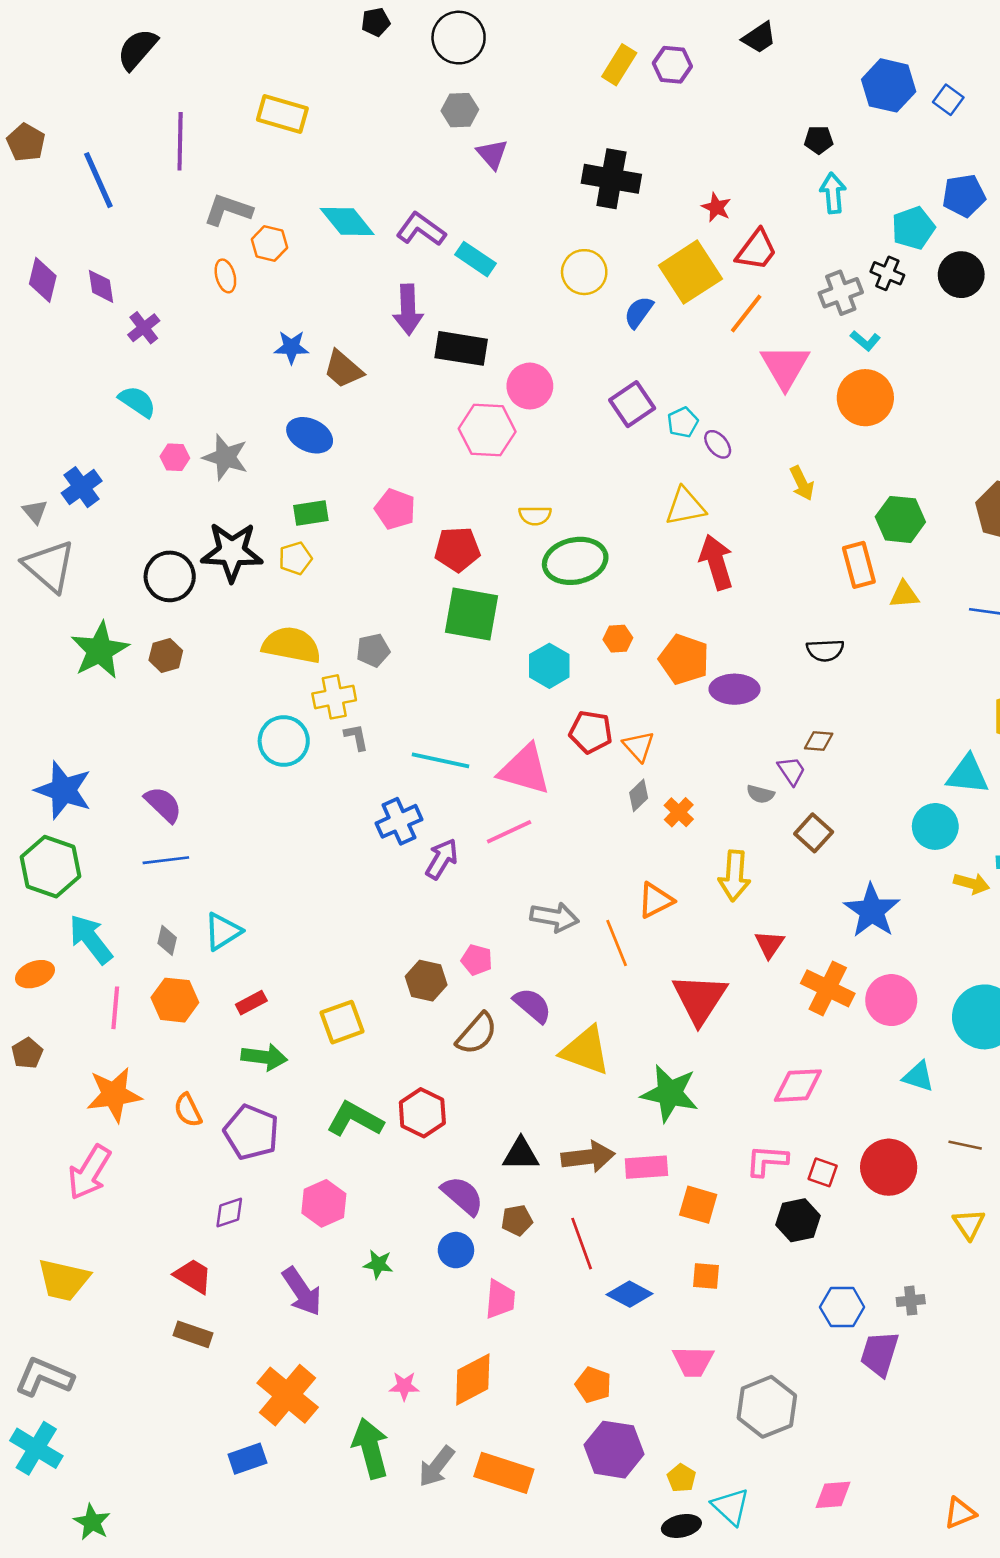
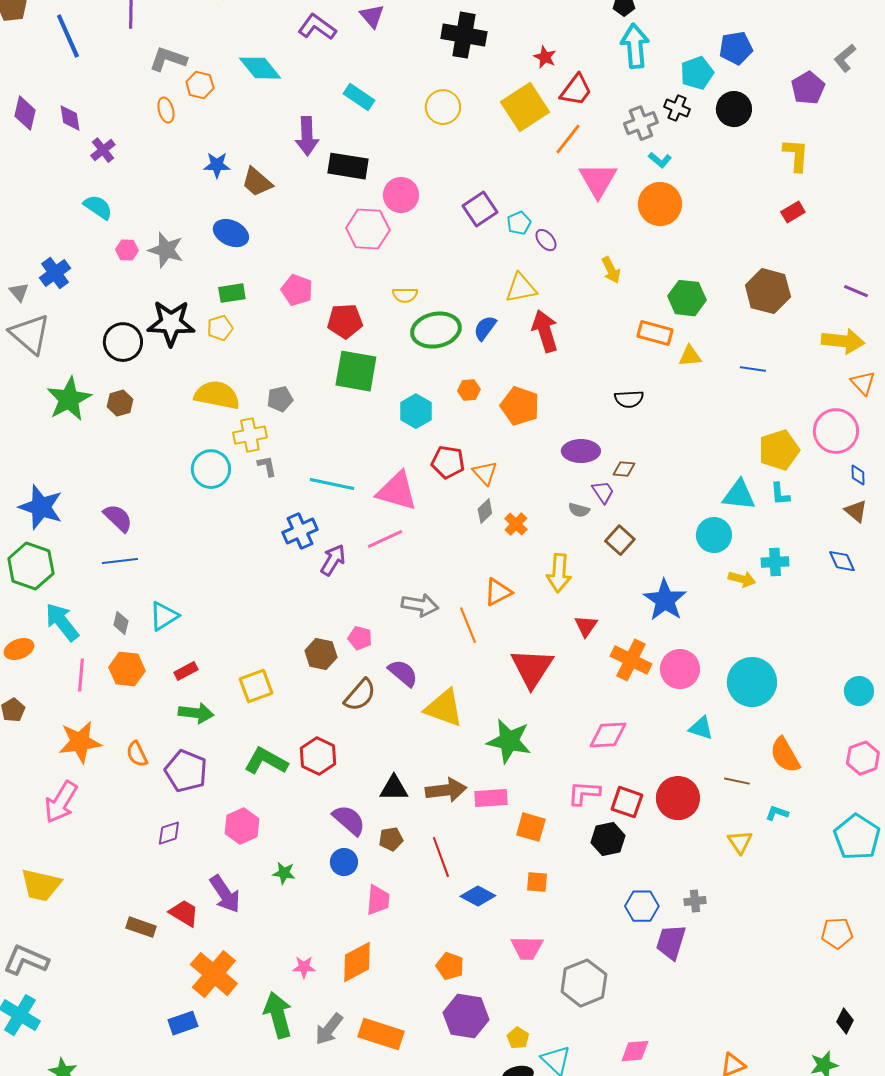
cyan arrow: (833, 193) -> (635, 46), size x1.4
purple L-shape: (421, 229) -> (317, 27), moved
blue semicircle: (639, 312) -> (485, 328), moved
orange rectangle: (859, 565) -> (655, 333), turned -60
purple ellipse: (734, 689) -> (581, 451), moved
red square: (823, 1172) -> (627, 802), size x1.4
red trapezoid: (193, 1276) -> (184, 913), moved

